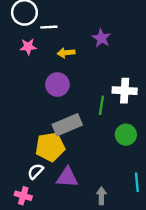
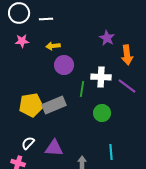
white line: (49, 27) -> (46, 19), moved
purple star: (101, 38) -> (107, 38), moved
purple circle: (57, 85) -> (64, 65), moved
yellow pentagon: (50, 147) -> (31, 105), moved

